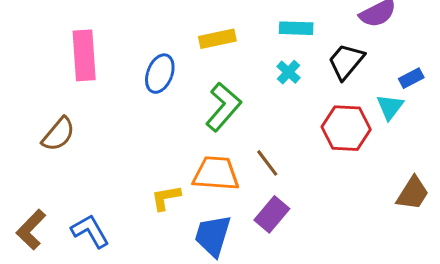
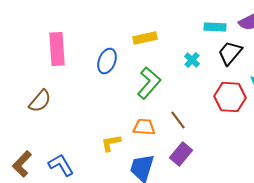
cyan rectangle: (296, 28) -> (215, 27), moved
orange trapezoid: (216, 174) -> (144, 127), size x0.7

